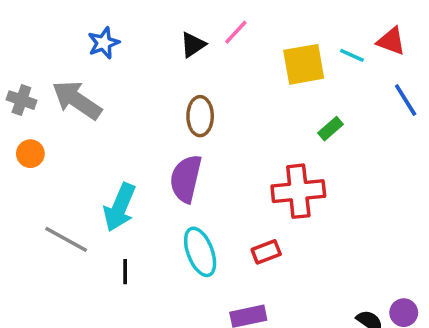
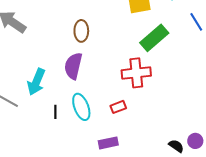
green rectangle: (330, 129) -> (154, 38), size x2.0
black line: (125, 272) -> (55, 112), moved

